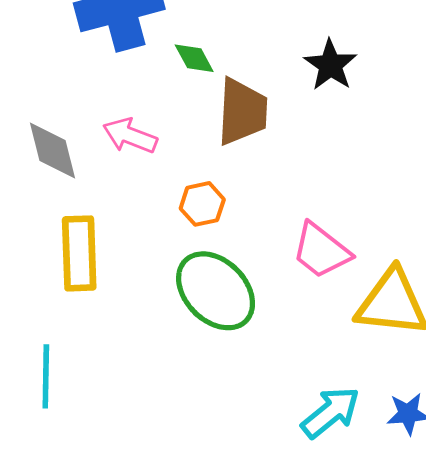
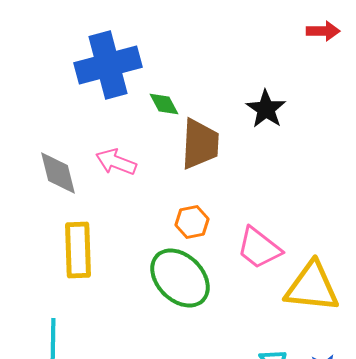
orange hexagon: (202, 204) -> (192, 222), moved

